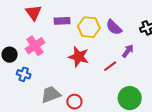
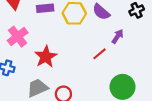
red star: (79, 57) -> (46, 57), moved, turned 30

